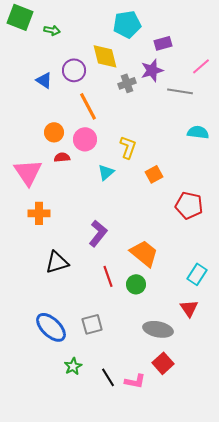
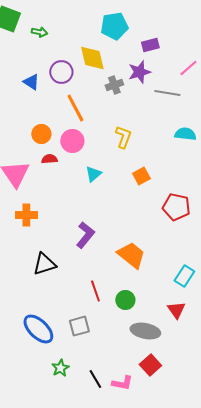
yellow L-shape: (128, 147) -> (123, 137), moved
red line: (108, 276) -> (95, 291), moved
green circle: (136, 284) -> (125, 300), moved

